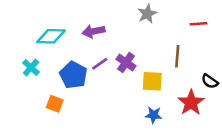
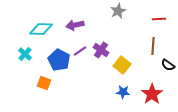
brown line: (177, 56) -> (153, 46), moved
yellow square: (152, 81) -> (122, 65), turned 36
red star: (191, 102) -> (152, 94), moved

